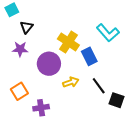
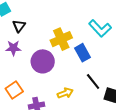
yellow cross: (68, 42) -> (61, 39), turned 35
yellow arrow: (71, 82) -> (65, 93), moved

